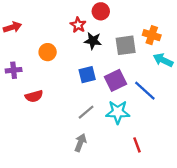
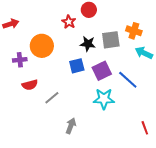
black star: (93, 41) -> (88, 44), moved
orange circle: (48, 52) -> (42, 46), size x1.5
purple cross: (14, 70) -> (20, 60), moved
gray line: (86, 112) -> (52, 98), moved
red line: (137, 145) -> (145, 128), moved

